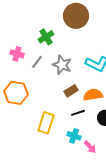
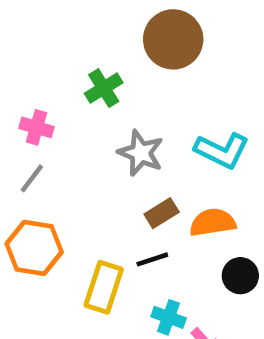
gray line: (37, 62) -> (32, 178), moved
orange hexagon: (16, 93) -> (34, 248), moved
black line: (78, 113) -> (152, 259), moved

